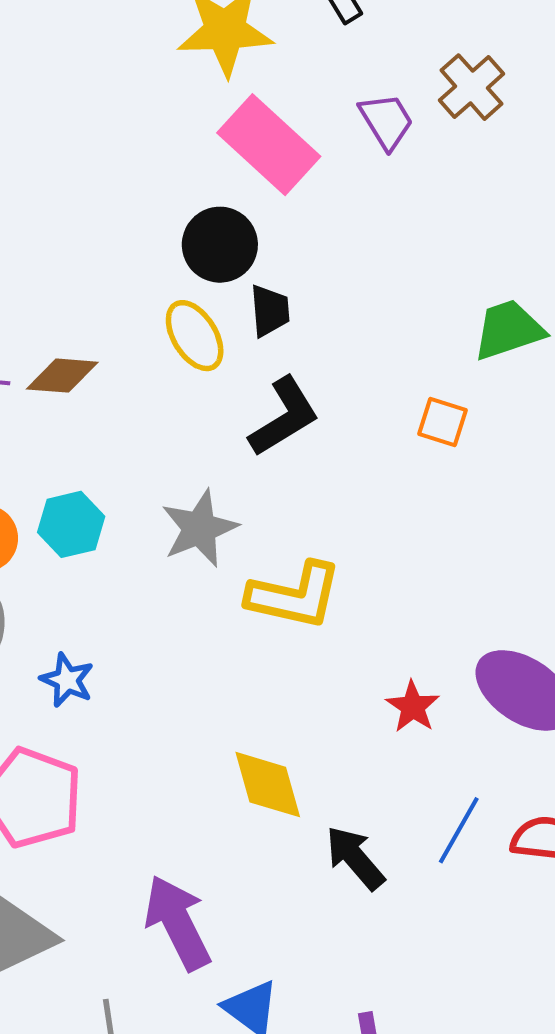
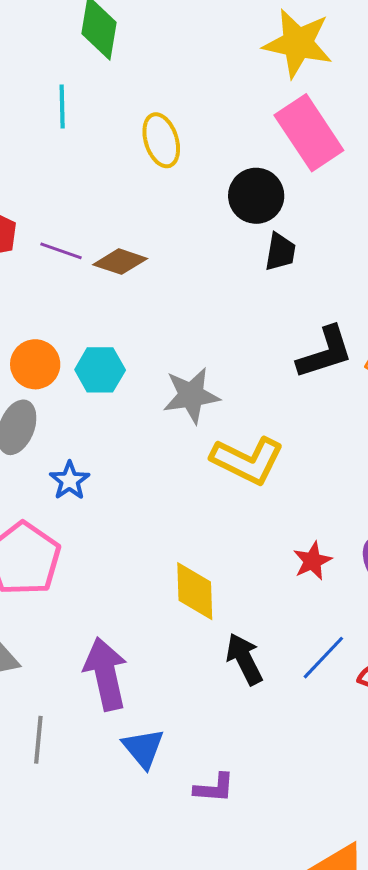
yellow ellipse: (195, 336) -> (161, 140), moved
black L-shape: (284, 417) -> (325, 353), moved

